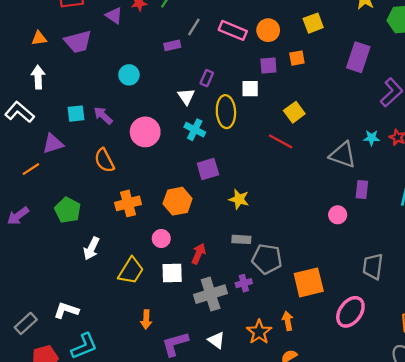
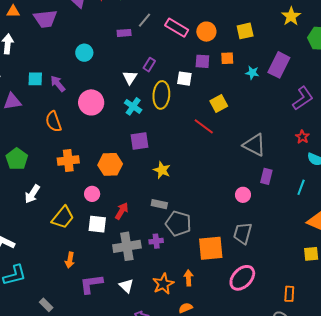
cyan star: (371, 138) -> (252, 73), moved
gray trapezoid: (373, 266) -> (243, 233), moved

